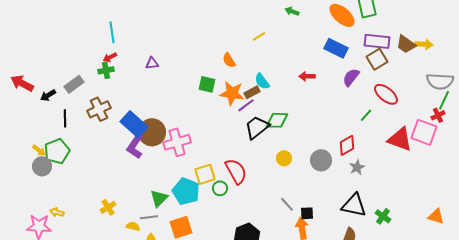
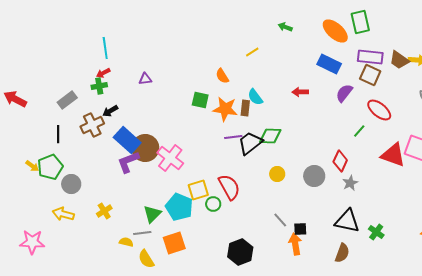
brown square: (377, 59) -> (370, 75), turned -35
brown rectangle: (252, 92) -> (245, 108), turned -56
black arrow: (48, 95) -> (110, 111), moved
purple line: (246, 105) -> (233, 137), moved, turned 30
pink cross: (177, 142) -> (170, 158), turned -36
red diamond: (347, 145) -> (340, 161), turned -35
purple L-shape: (135, 146) -> (128, 162), turned 35
gray circle: (42, 166) -> (71, 184), moved
yellow cross: (108, 207) -> (104, 211), moved
yellow arrow: (57, 212) -> (63, 214), moved, size x1.5

